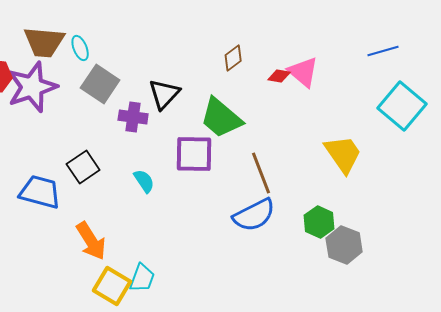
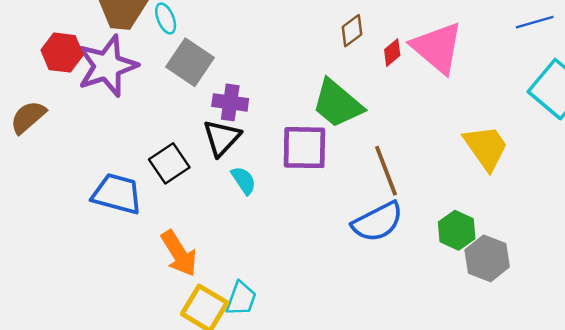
pink triangle: (303, 72) -> (437, 48), size x1.4
red diamond: (279, 76) -> (392, 53), moved, turned -50
black triangle: (164, 94) -> (222, 138), moved

